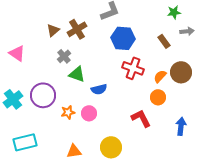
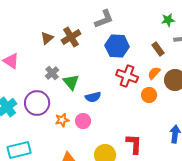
gray cross: (64, 56) -> (52, 73), moved
green triangle: (77, 74) -> (71, 82), turned 30
orange semicircle: (160, 76) -> (154, 73), moved
orange circle: (158, 97) -> (149, 95), moved
red L-shape: (141, 118) -> (134, 144), moved, turned 30

